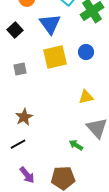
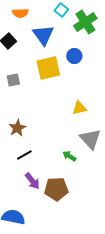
blue circle: (86, 52) -> (74, 56), moved
black line: (18, 144) -> (24, 155), moved
purple arrow: (27, 175) -> (32, 181), moved

